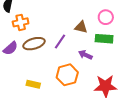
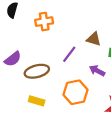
orange cross: (21, 22) -> (44, 22), moved
brown ellipse: (34, 44) -> (37, 71), moved

